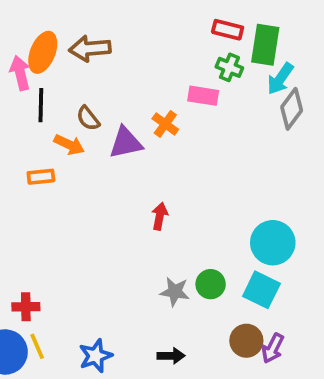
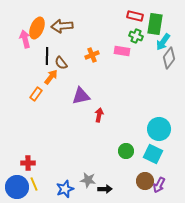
black line: (41, 105) -> (47, 56), moved
orange cross: (165, 124) -> (92, 55), moved, turned 32
purple triangle: (126, 143) -> (81, 96), moved
orange arrow: (69, 145) -> (51, 77), turned -77
orange rectangle: (41, 177) -> (36, 94), turned -48
gray star: (175, 292) -> (88, 180), moved

